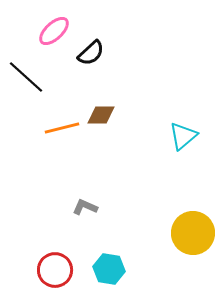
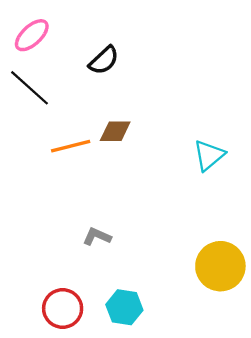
pink ellipse: (54, 31) -> (32, 35), moved

